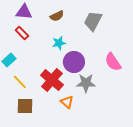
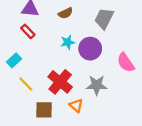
purple circle: (74, 62) -> (90, 49), moved
brown square: (25, 106) -> (44, 110), moved

